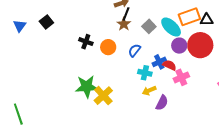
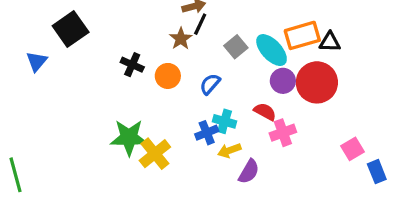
black square: (46, 22) -> (71, 29), size x1.5
brown star: (124, 24) -> (181, 39), moved
blue triangle: (20, 26) -> (37, 61), moved
blue cross: (159, 62) -> (207, 133), moved

